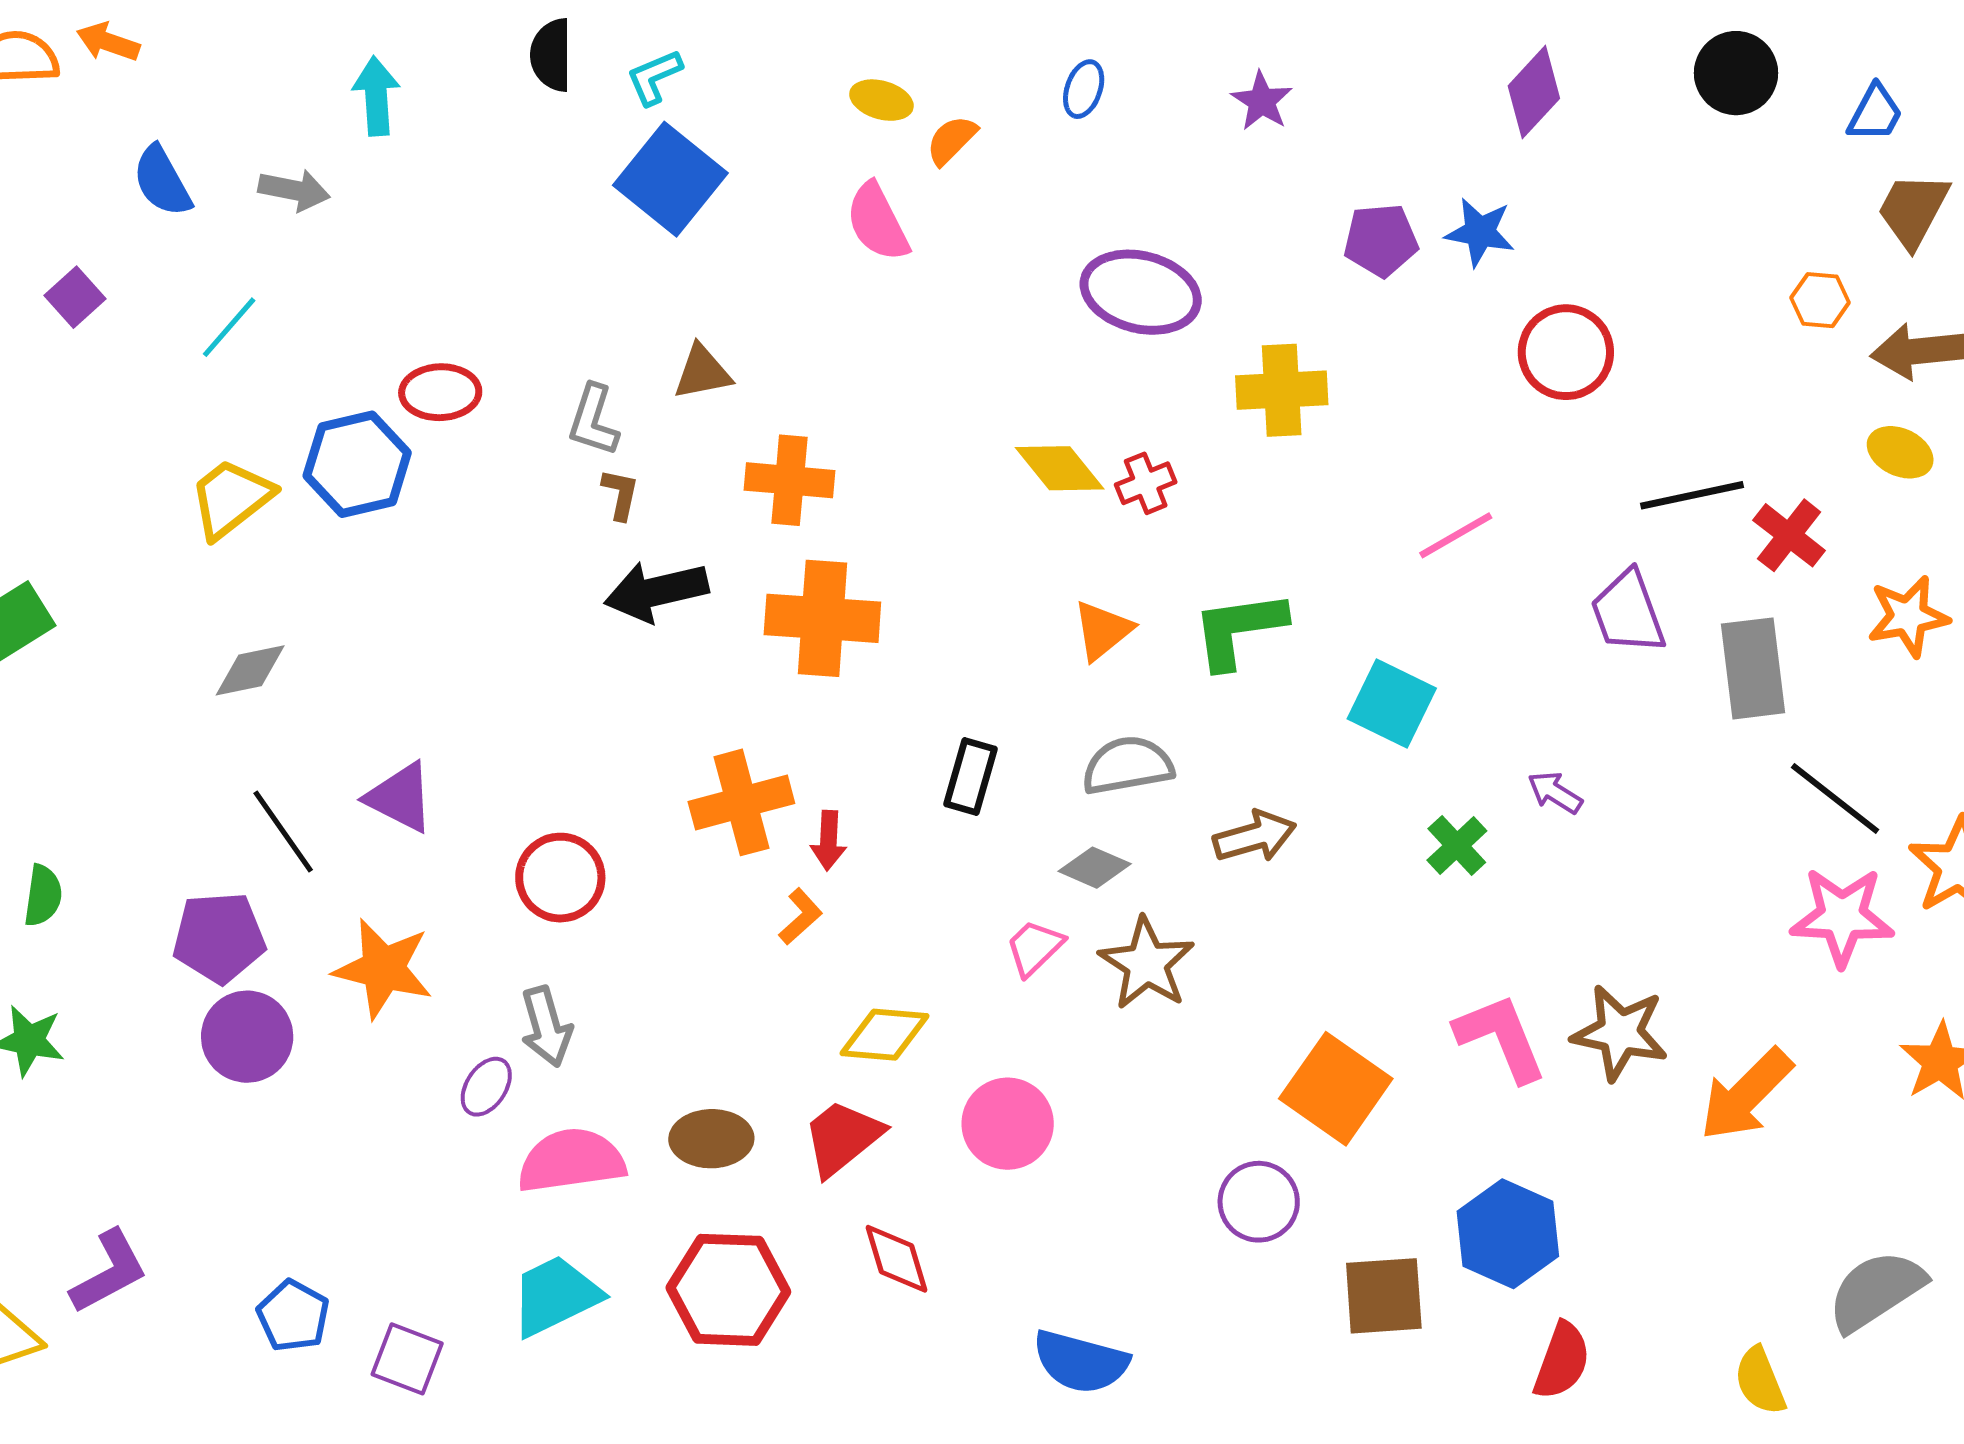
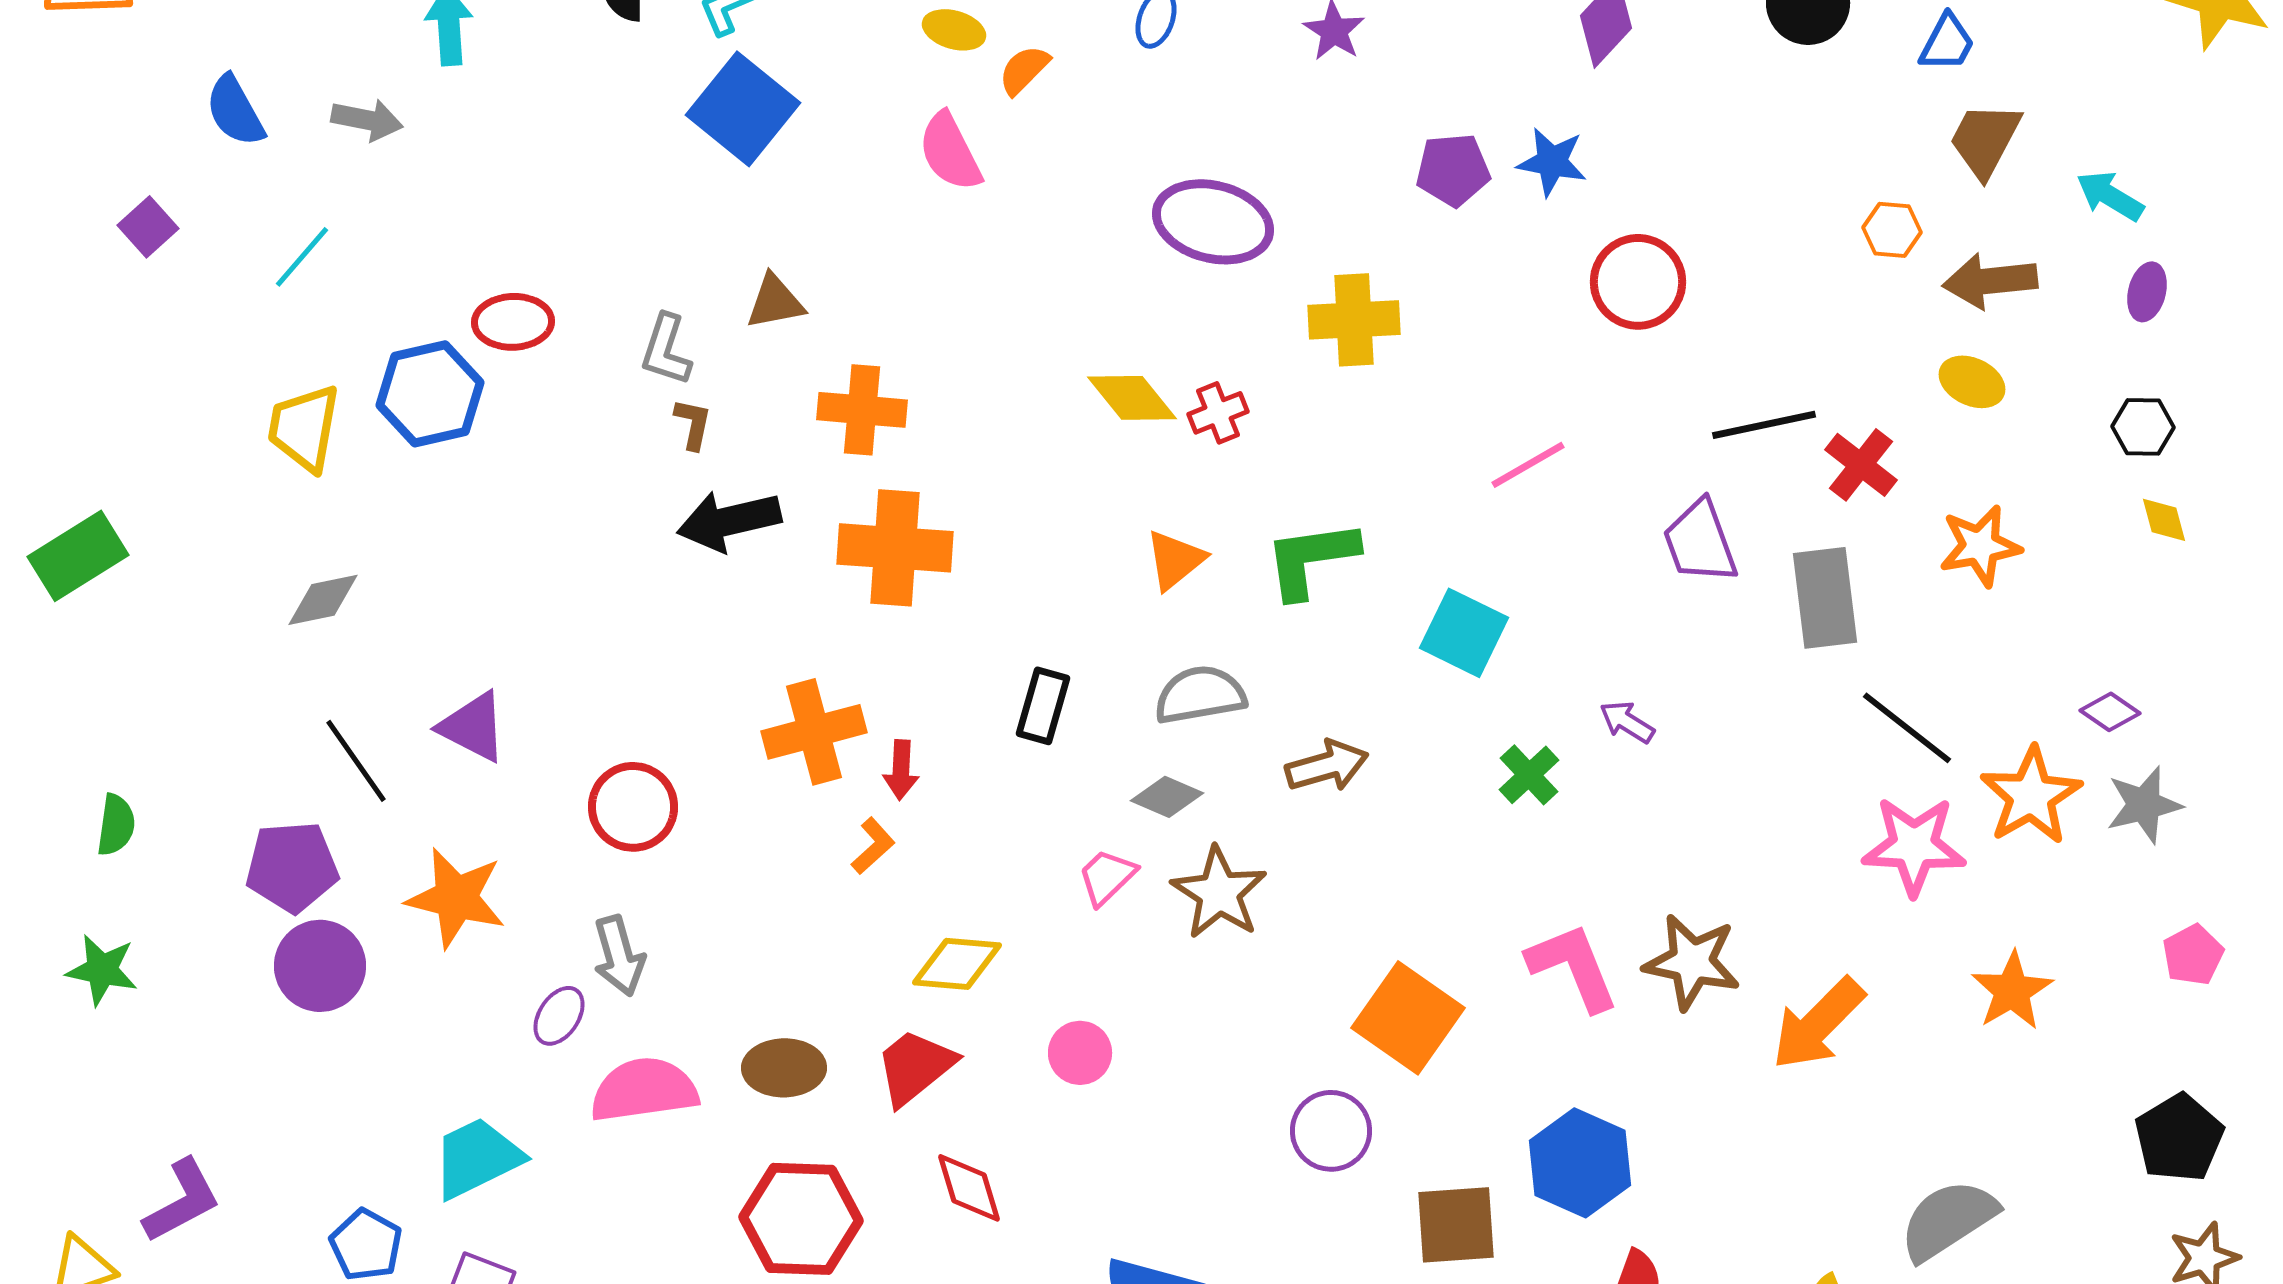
yellow trapezoid: (231, 498) -> (304, 428), turned -42
pink circle: (1008, 1124) -> (1080, 1053), size x0.7
cyan trapezoid: (555, 1296) -> (477, 1158), moved

